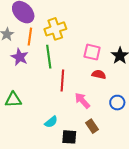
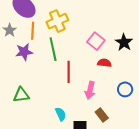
pink square: (92, 52) -> (96, 41), turned 30
purple star: (20, 57) -> (24, 52), turned -30
pink arrow: (82, 101) -> (90, 90), turned -120
cyan semicircle: (51, 122) -> (61, 114), turned -72

